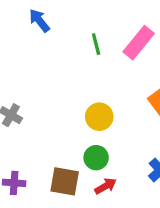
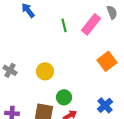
yellow circle: (99, 117) -> (45, 71), moved

